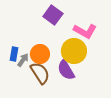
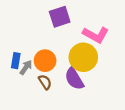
purple square: (53, 15) -> (60, 17), turned 36
brown semicircle: (40, 73) -> (45, 82), size x0.6

